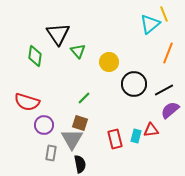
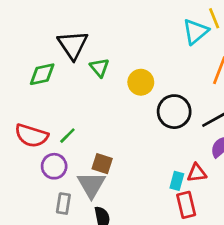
green diamond: (35, 56) -> (42, 74), turned 70
green line: (84, 98) -> (67, 136), moved
red rectangle: (115, 139) -> (186, 205), moved

